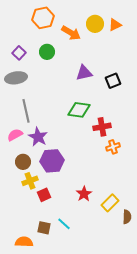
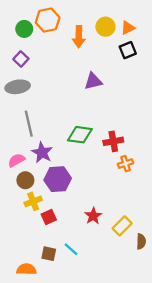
orange arrow: (71, 33) -> (79, 37), turned 60
green circle: (47, 52) -> (24, 29), moved
black square: (113, 81) -> (128, 50), moved
green diamond: (79, 110) -> (80, 135), moved
pink semicircle: (15, 135) -> (16, 160), moved

